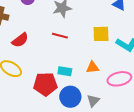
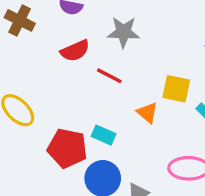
red semicircle: (20, 40) -> (75, 51), moved
orange triangle: (93, 67) -> (147, 113), moved, turned 32

